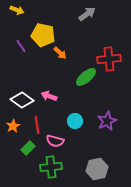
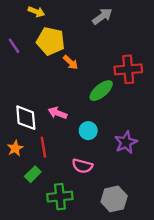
yellow arrow: (17, 10) -> (36, 12), moved
purple line: (21, 46) -> (14, 46), moved
white diamond: (22, 100) -> (26, 118), turned 50
cyan circle: (75, 121) -> (88, 131), moved
pink semicircle: (55, 141) -> (82, 166), moved

